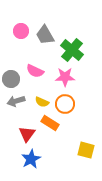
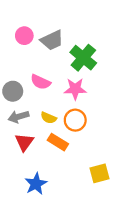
gray trapezoid: (45, 35) -> (52, 40), turned -85
red triangle: (27, 134) -> (24, 142), moved
yellow square: (86, 150) -> (99, 173), turned -30

